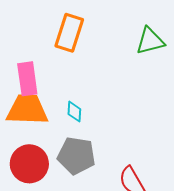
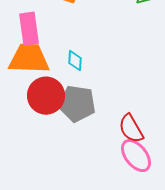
red circle: (29, 164) -> (46, 96), moved

